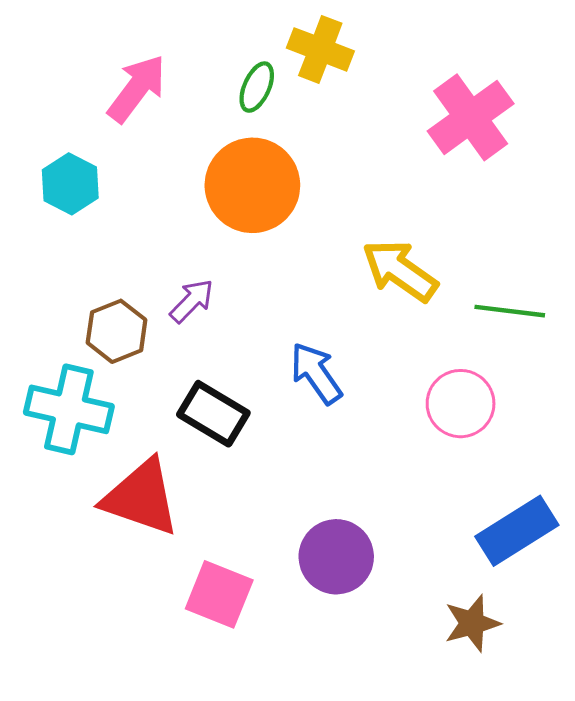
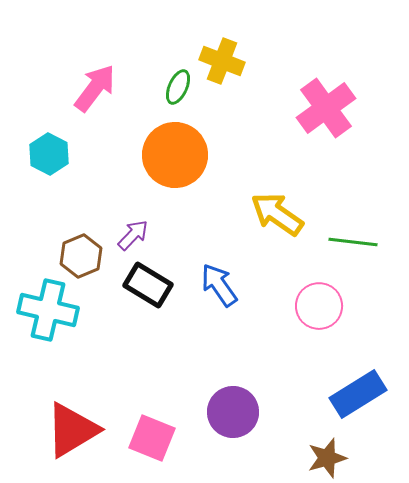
black rectangle: (213, 414) -> (148, 285), moved
red triangle: (141, 498) -> (72, 430), moved, turned -50

